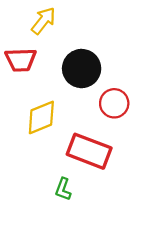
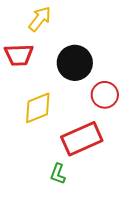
red rectangle: (89, 151) -> (82, 139), turned -45

